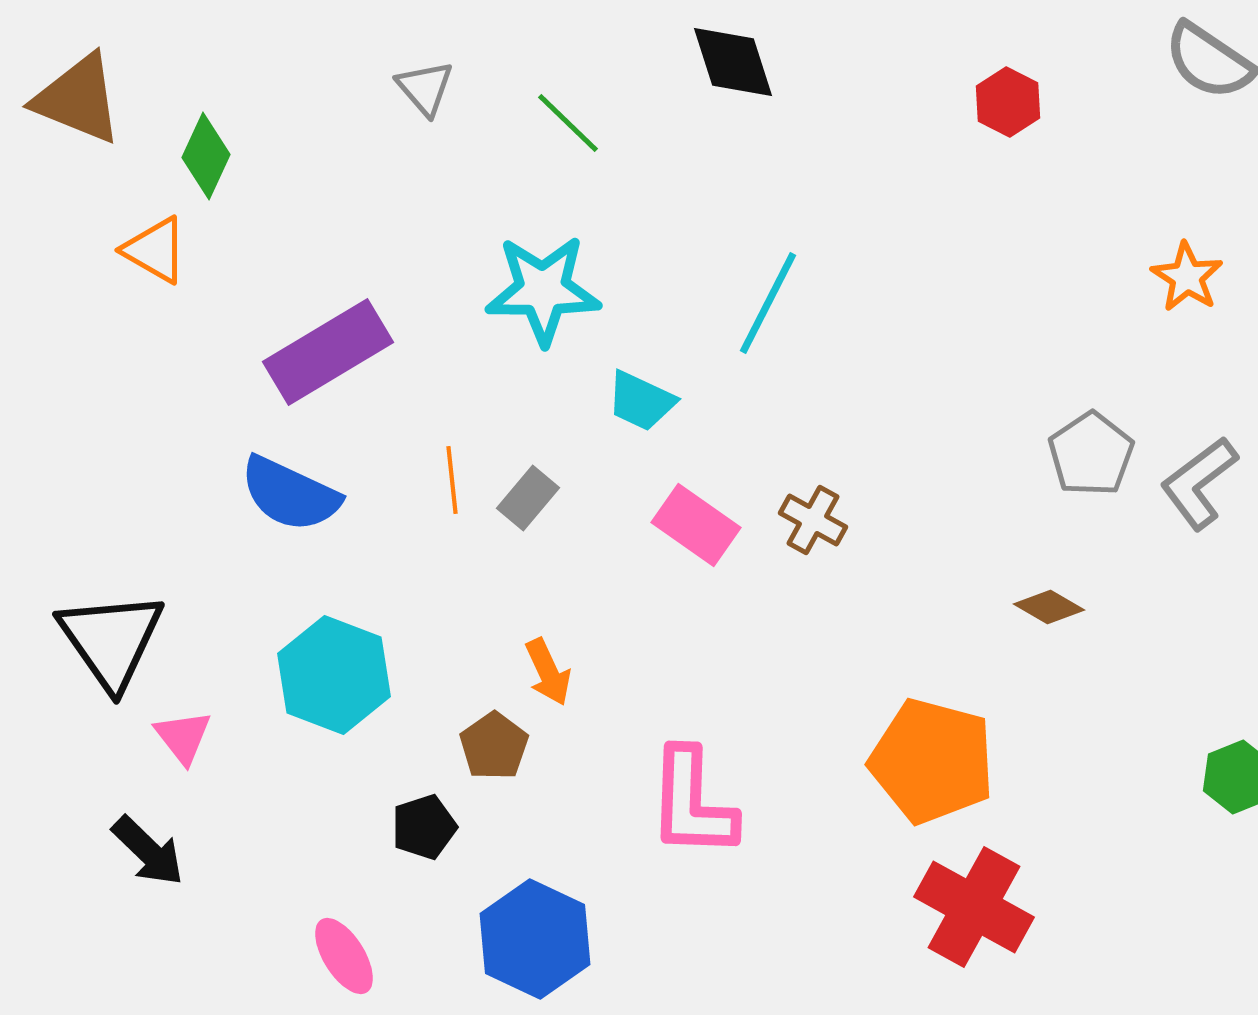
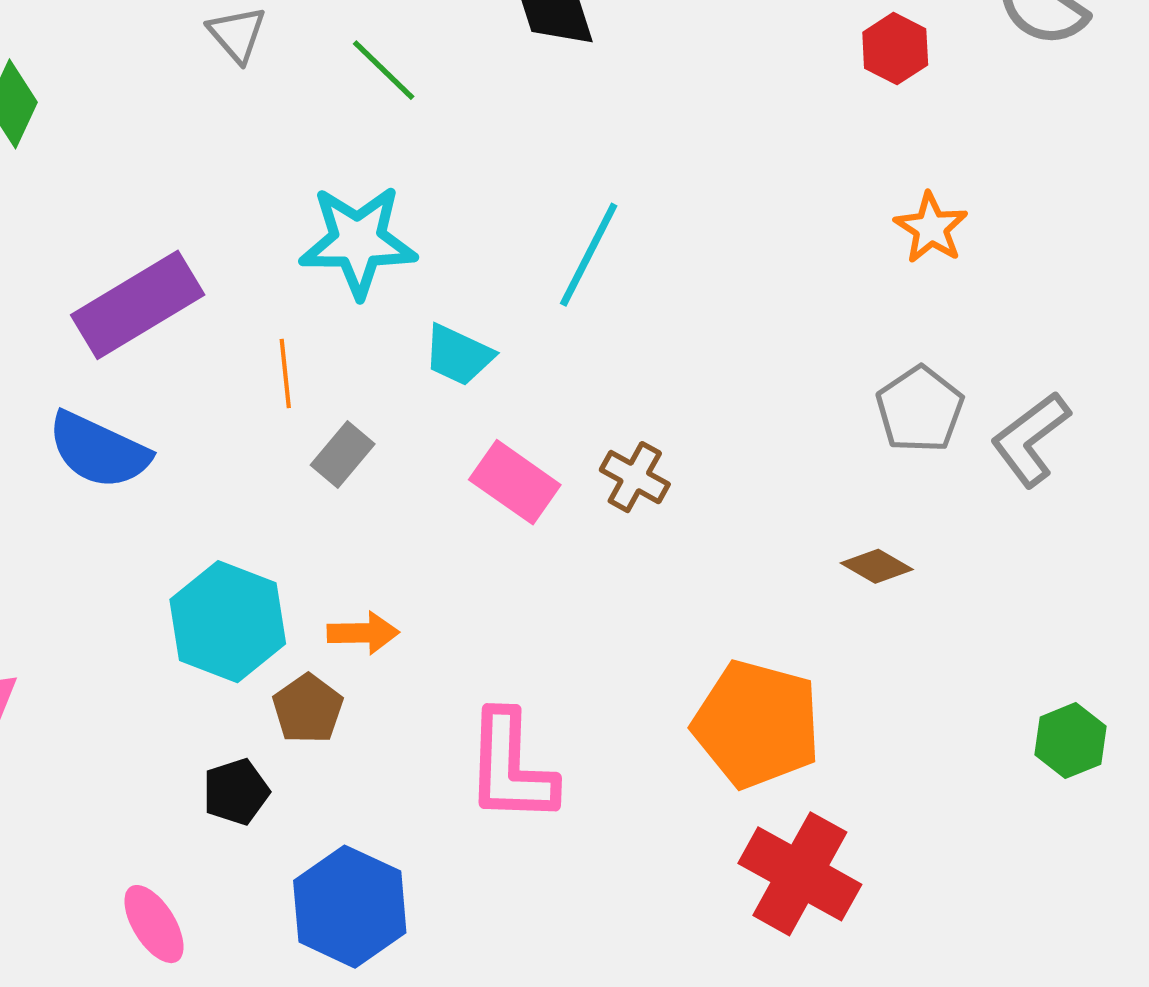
red hexagon: (1008, 102) -> (895, 49), moved
orange star: (1187, 277) -> (931, 228), moved
orange line: (452, 480) -> (285, 374), moved
orange arrow: (548, 672) -> (363, 633), turned -66
cyan hexagon: (334, 675) -> (228, 622), moved

